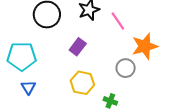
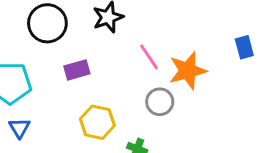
pink line: (118, 21) -> (149, 57), moved
purple rectangle: (78, 47) -> (77, 70), moved, turned 36

